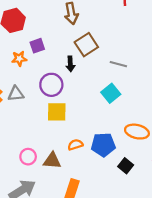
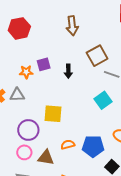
brown square: (86, 45) -> (97, 56), moved
purple square: (37, 46) -> (44, 64), moved
orange star: (19, 59) -> (26, 72), moved
purple circle: (51, 85) -> (28, 130), moved

